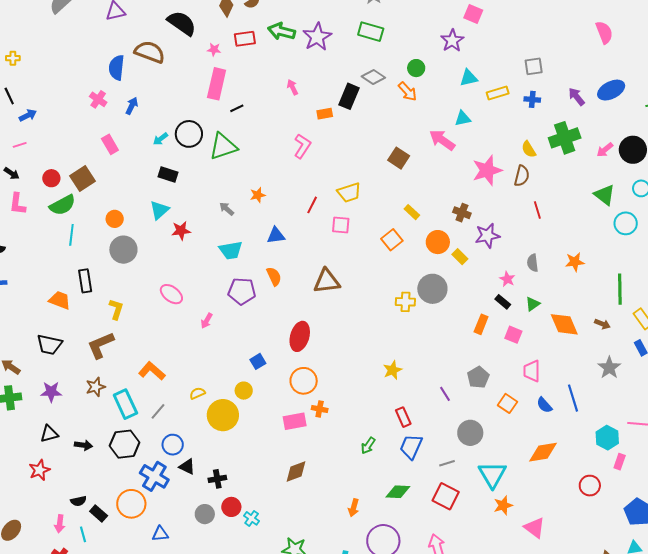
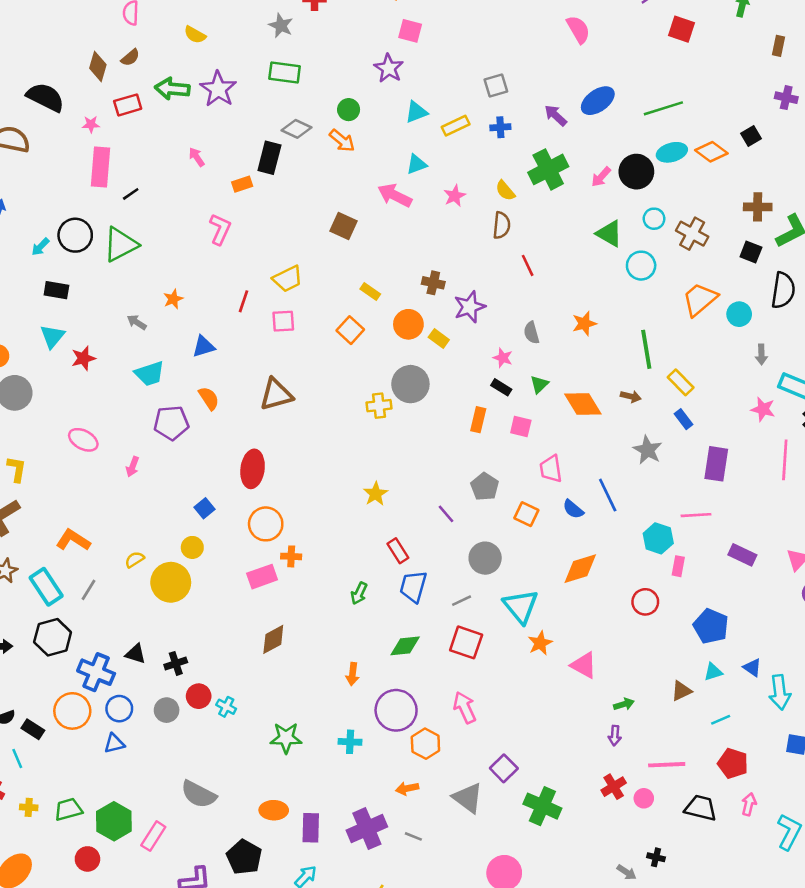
pink star: (487, 170) -> (455, 196), moved, size x0.6
blue circle: (173, 445) -> (119, 709), moved

